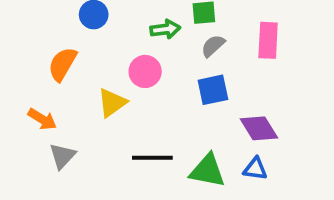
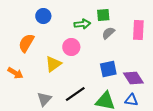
blue square: (213, 90) -> (108, 69), moved
gray triangle: (62, 156) -> (44, 99), moved
black line: (152, 158) -> (75, 94), turned -35

